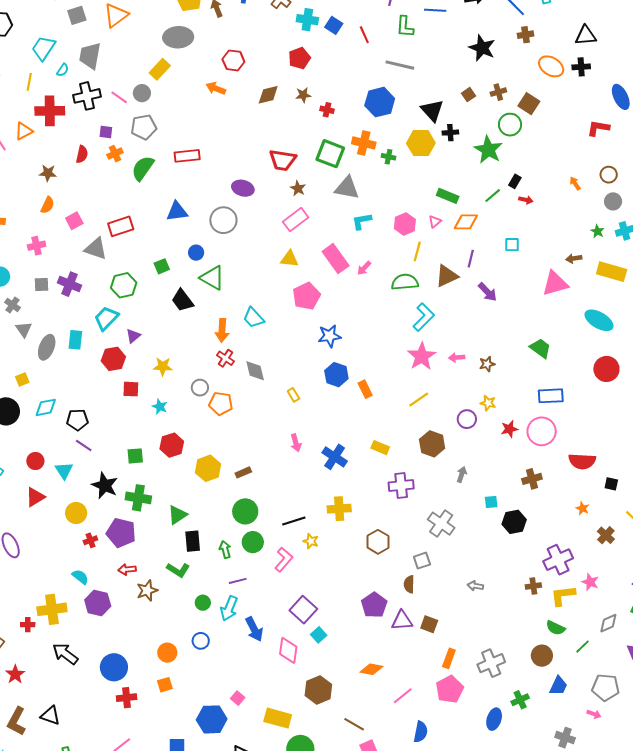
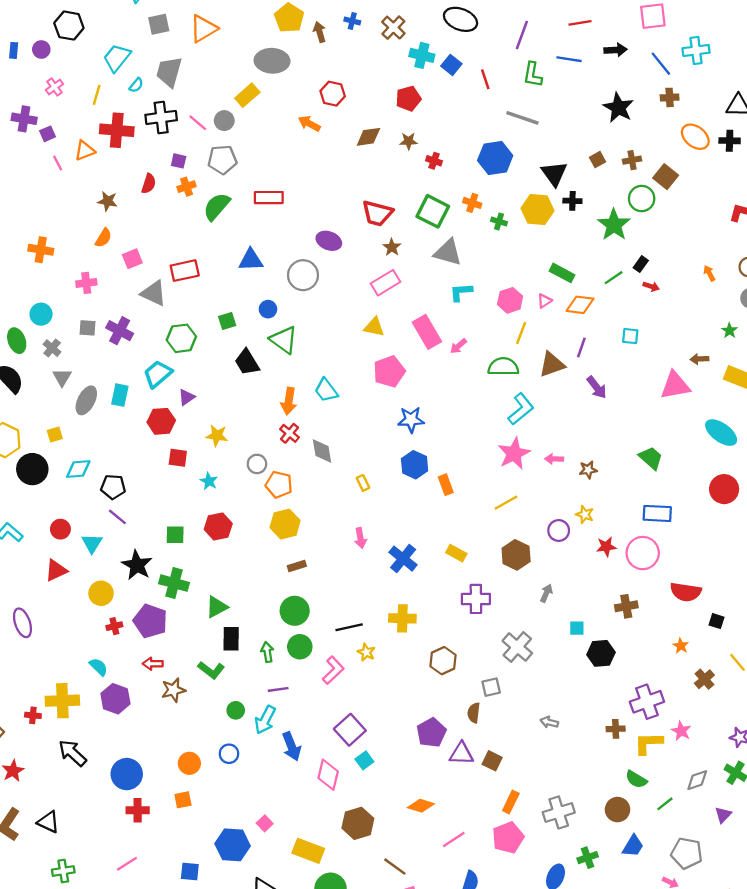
orange cross: (364, 143) -> (472, 203), size x0.7
yellow hexagon: (208, 468) -> (285, 524), moved

